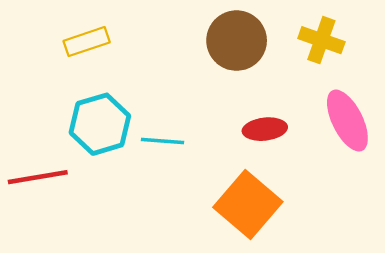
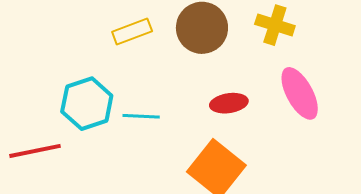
yellow rectangle: (87, 42) -> (132, 32), moved

